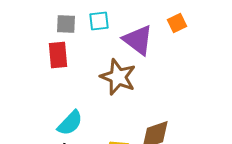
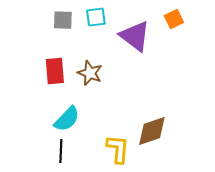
red rectangle: (58, 55) -> (55, 71), moved
brown star: (118, 77) -> (90, 73), moved, size x0.7

